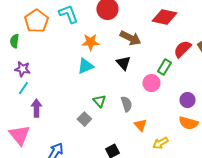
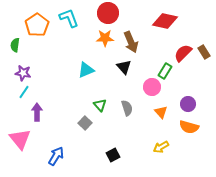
brown arrow: (130, 38) -> (131, 42), turned 40
orange star: (90, 42) -> (105, 38), moved
orange triangle: (140, 125) -> (161, 112), moved

